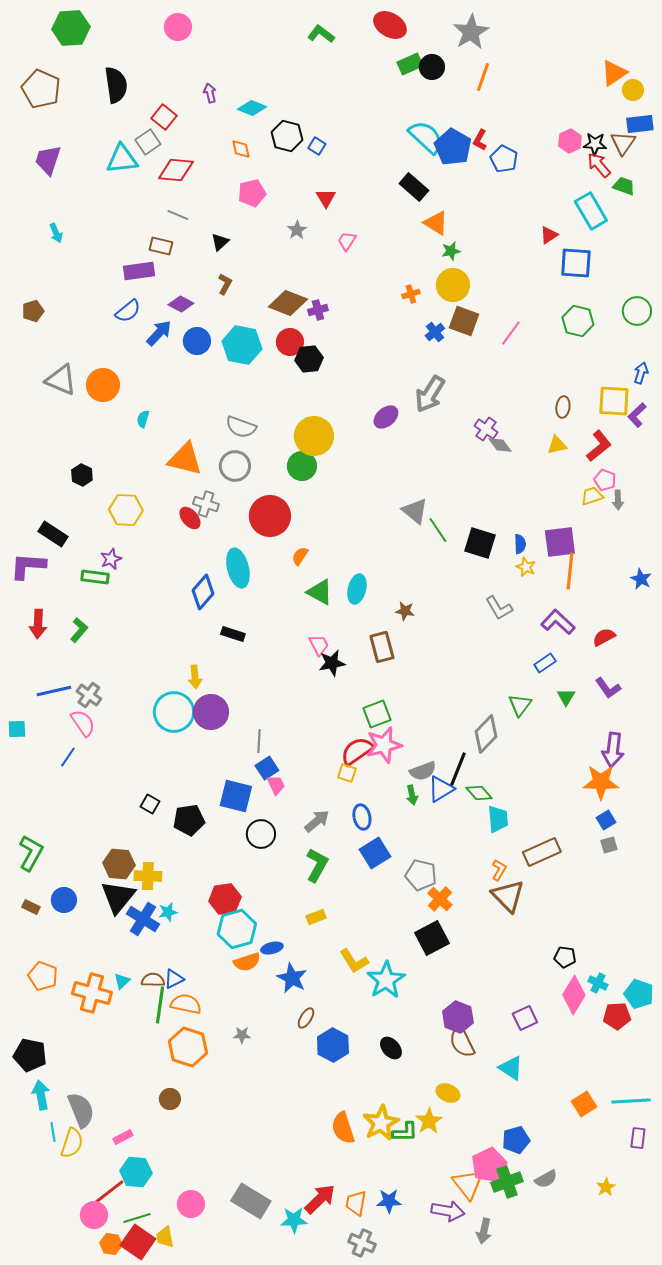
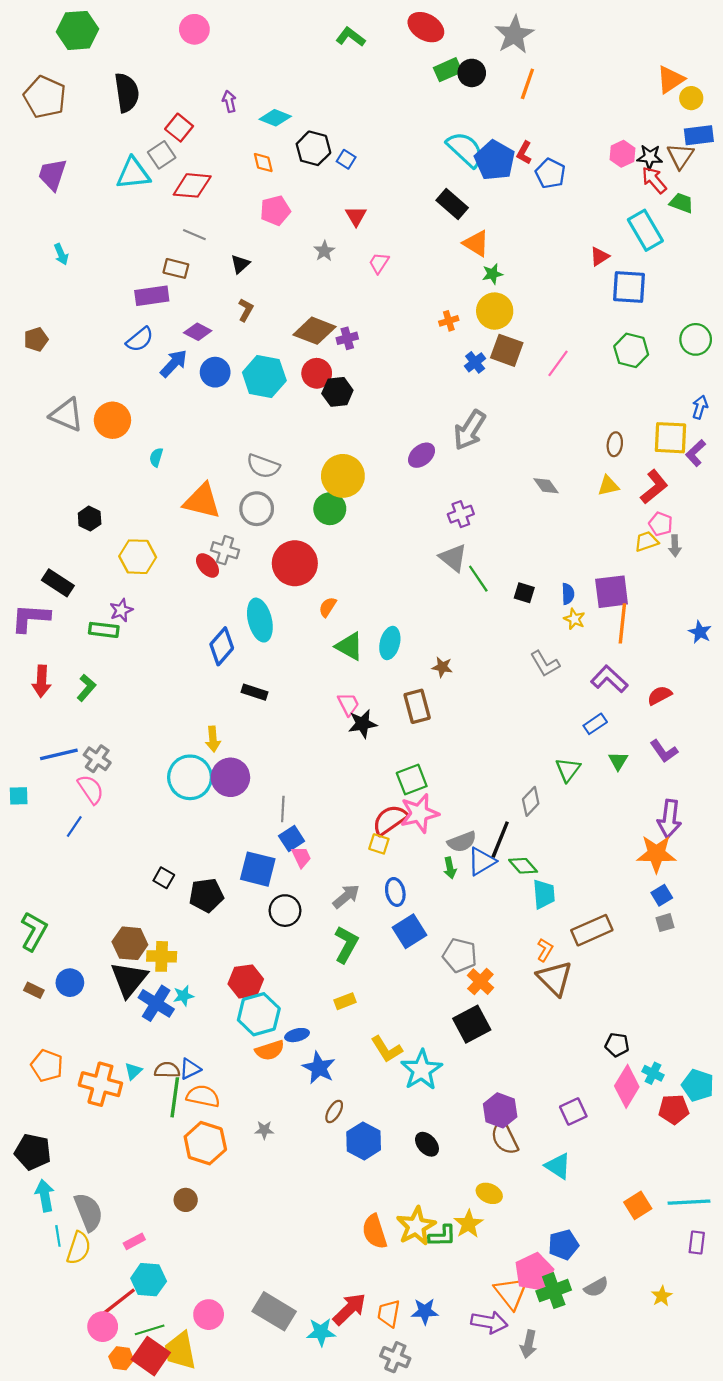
purple cross: (486, 429) -> (461, 514), moved, turned 35
black square: (480, 543) -> (524, 593), size x0.6
gray diamond: (486, 734) -> (531, 801), size x0.7
yellow trapezoid: (165, 1237) -> (180, 1351), size x1.6

